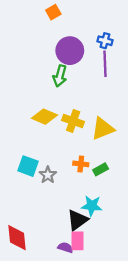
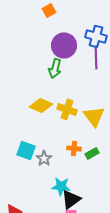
blue cross: (105, 41) -> (96, 36), size x1.5
yellow triangle: (103, 129) -> (94, 116), turned -45
cyan star: (92, 206) -> (61, 186), moved

